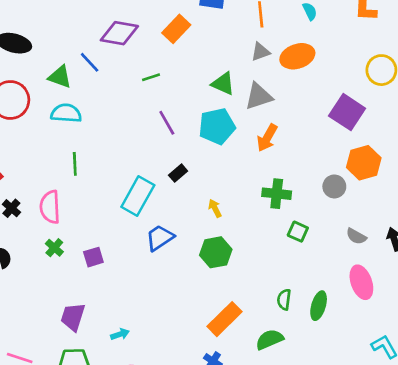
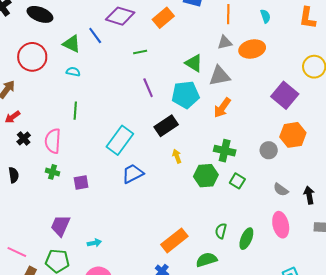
cyan semicircle: (66, 113) -> (73, 72), size x0.6
black rectangle: (178, 173) -> (166, 126), moved, size x1.6
green cross: (54, 248) -> (53, 172), turned -32
green hexagon: (216, 252) -> (206, 176), moved

